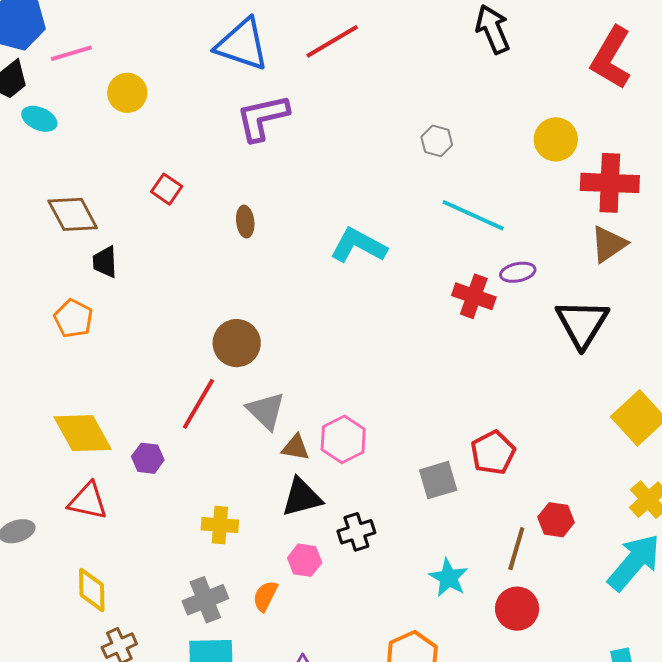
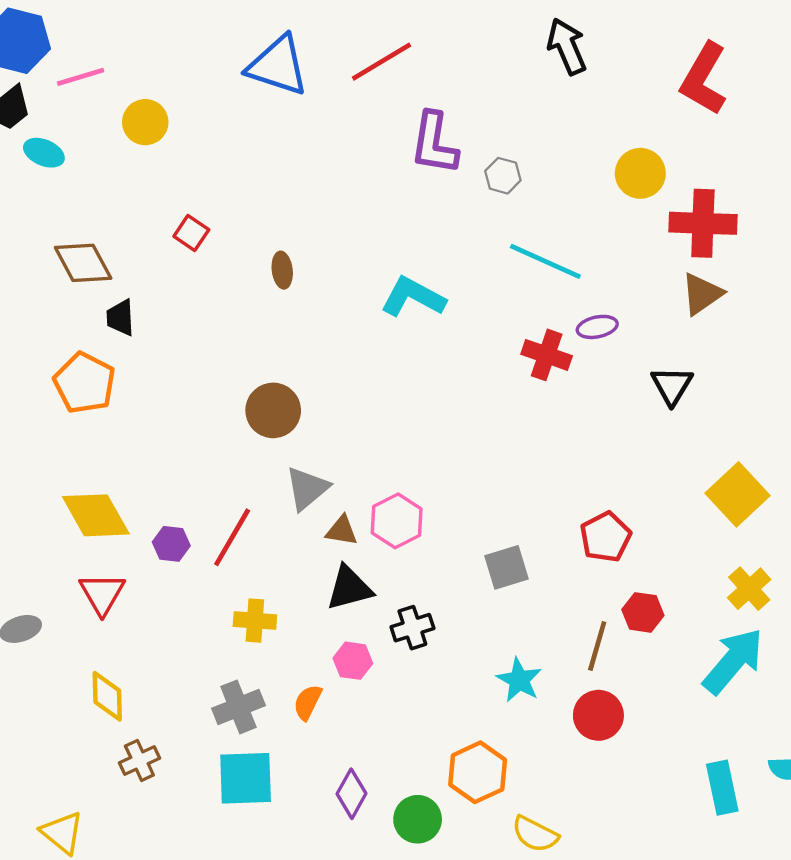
purple L-shape: (263, 118) -> (434, 143), moved, turned -68
orange pentagon: (73, 318) -> (84, 383), size x1.4
black triangle: (582, 323) -> (672, 386), size x0.7
red line: (198, 404) -> (232, 537), moved
gray triangle: (266, 411) -> (307, 488), turned 36
red pentagon: (493, 453) -> (606, 537), moved
red triangle: (88, 501) -> (102, 594), turned 48

